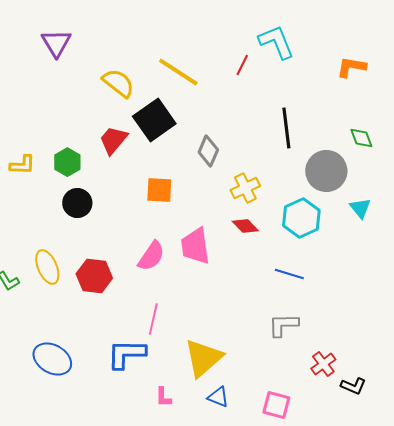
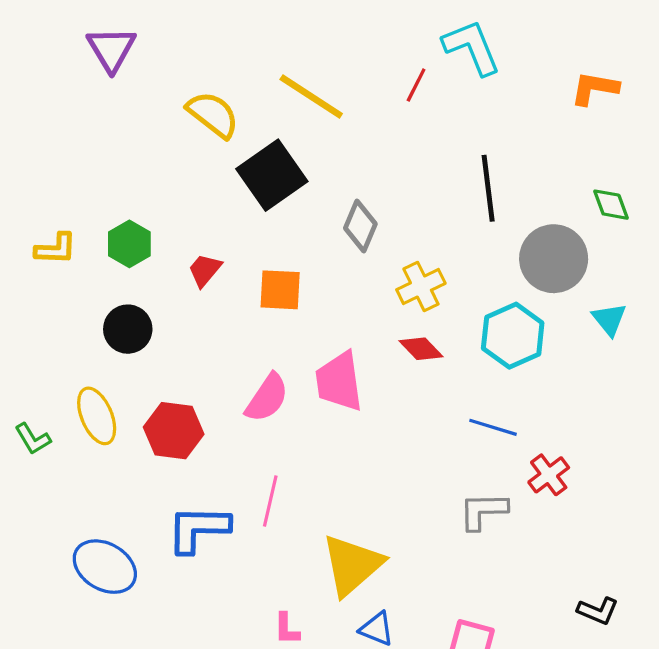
red trapezoid: (113, 140) -> (205, 270), moved, size x0.7
black circle: (77, 203) -> (128, 329), moved
blue L-shape: (126, 354) -> (198, 529), moved
red cross: (323, 364) -> (549, 475), moved

